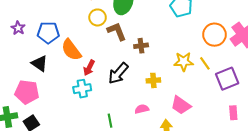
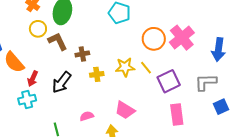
yellow cross: (153, 80) -> (97, 74), moved
pink rectangle: (233, 113) -> (177, 114), size x1.5

